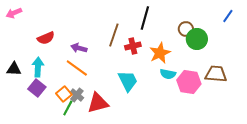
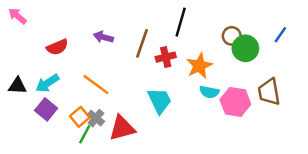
pink arrow: (14, 13) -> (17, 16), turned 63
blue line: (228, 16) -> (280, 35), moved
purple arrow: (79, 48) -> (103, 37), moved
cyan arrow: (38, 67) -> (47, 83), turned -126
brown trapezoid: (216, 74) -> (269, 92), turned -105

